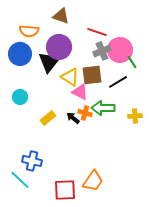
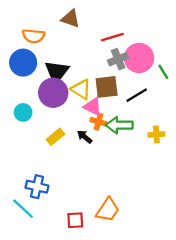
red line: (97, 32) -> (112, 37), turned -36
purple circle: (59, 47) -> (53, 93), moved
green line: (132, 62) -> (163, 72), moved
orange cross: (85, 113) -> (98, 122), moved
red square: (65, 190) -> (75, 220), size x0.7

